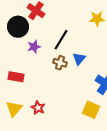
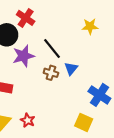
black line: (61, 40) -> (52, 49), turned -70
purple star: (34, 47) -> (23, 56), size x1.5

